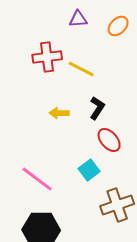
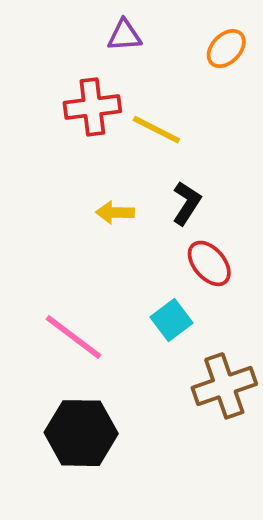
purple triangle: (78, 19) -> (124, 35), moved

